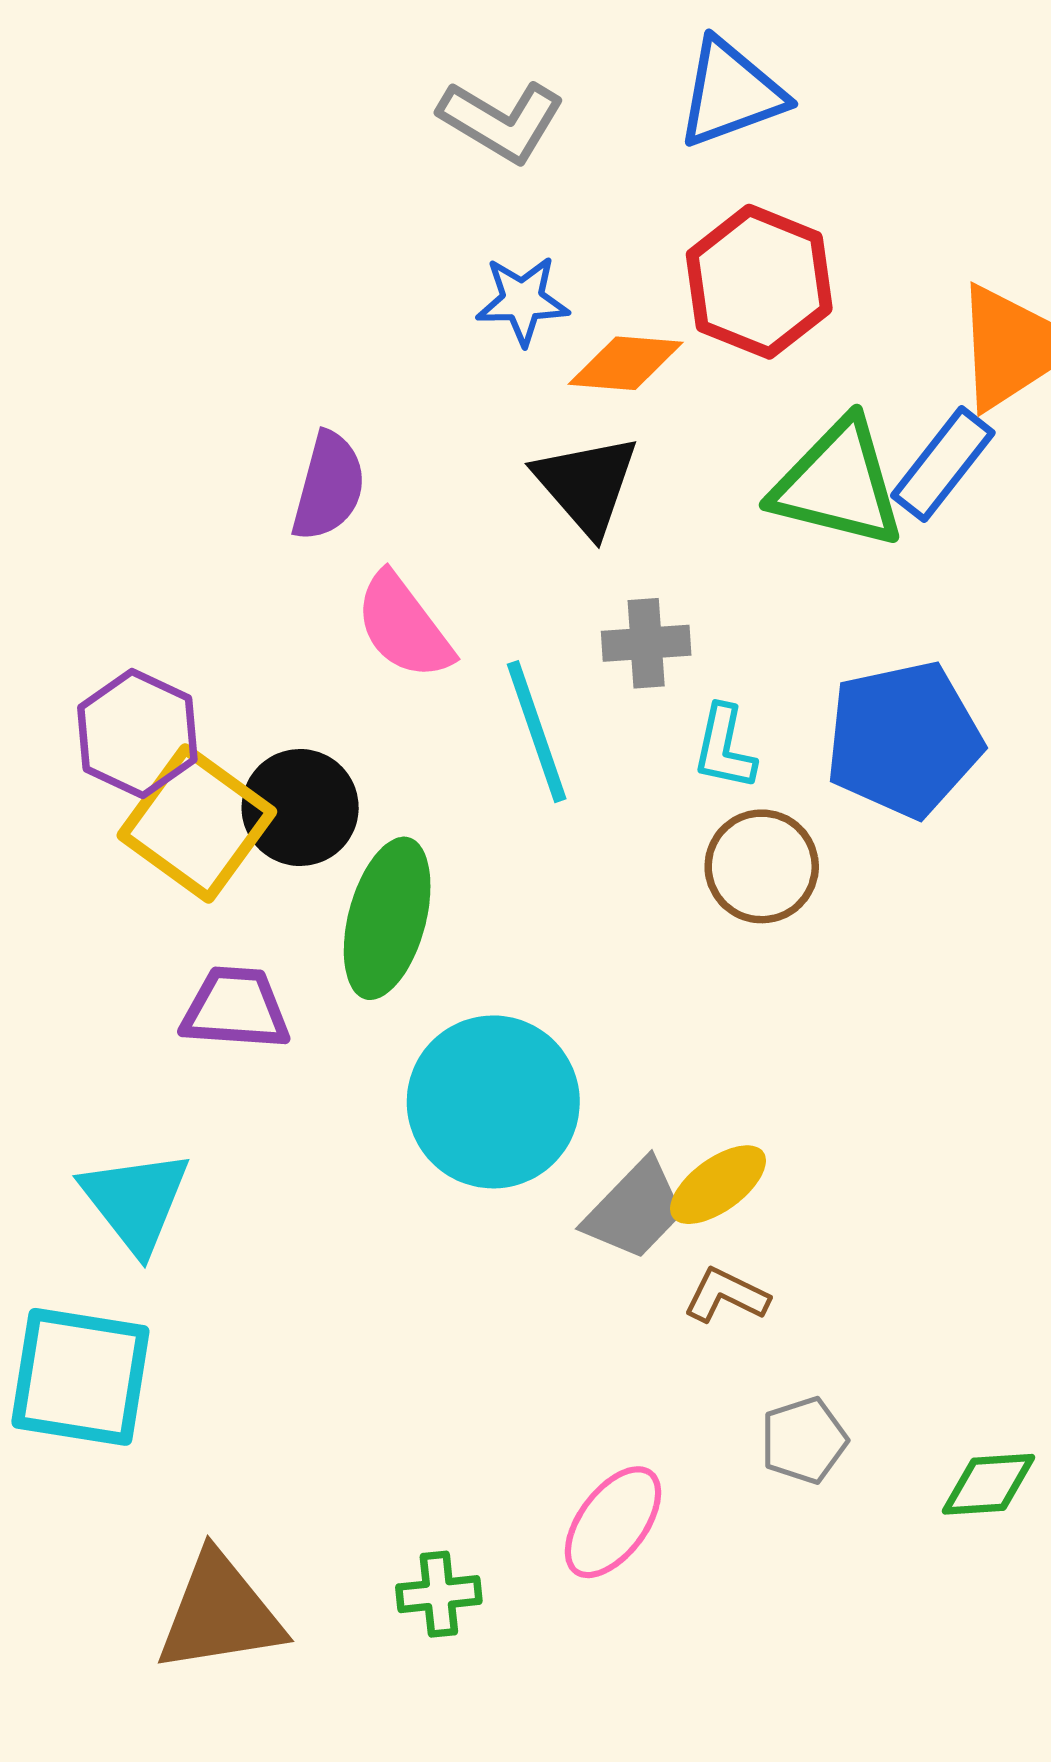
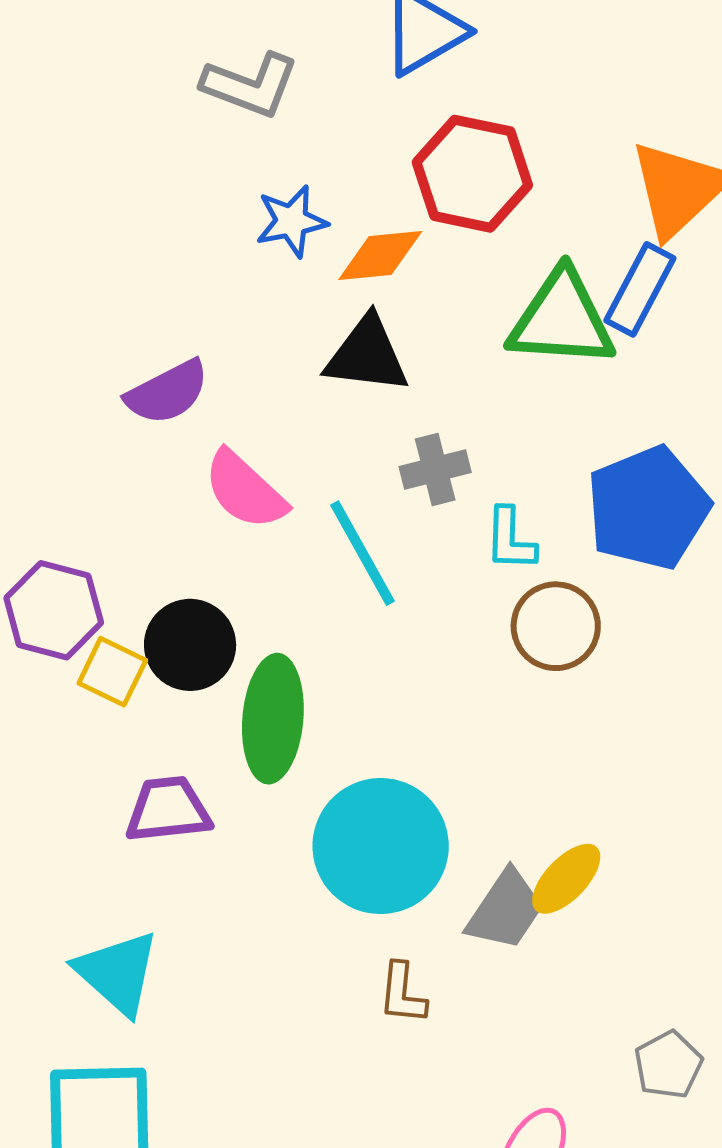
black triangle: (587, 485) -> (367, 355), turned -32
purple semicircle: (329, 486) -> (167, 392), turned 58
yellow square: (197, 823) -> (112, 672), size x0.6
brown L-shape: (726, 1295) -> (402, 993), moved, turned -100

